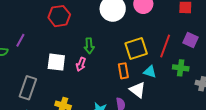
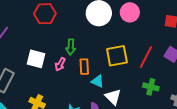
green cross: (181, 68) -> (151, 87), moved
orange rectangle: (123, 71) -> (84, 67), moved
cyan triangle: (150, 72) -> (98, 81), moved

